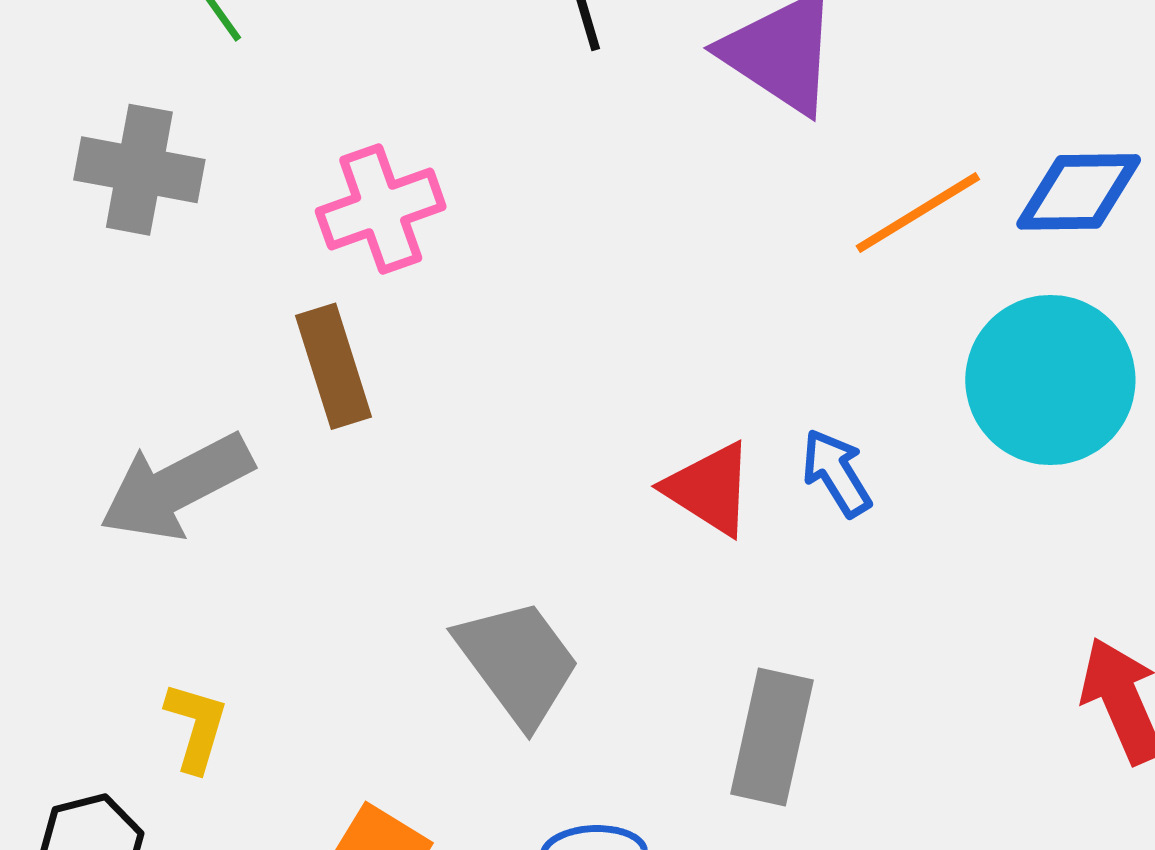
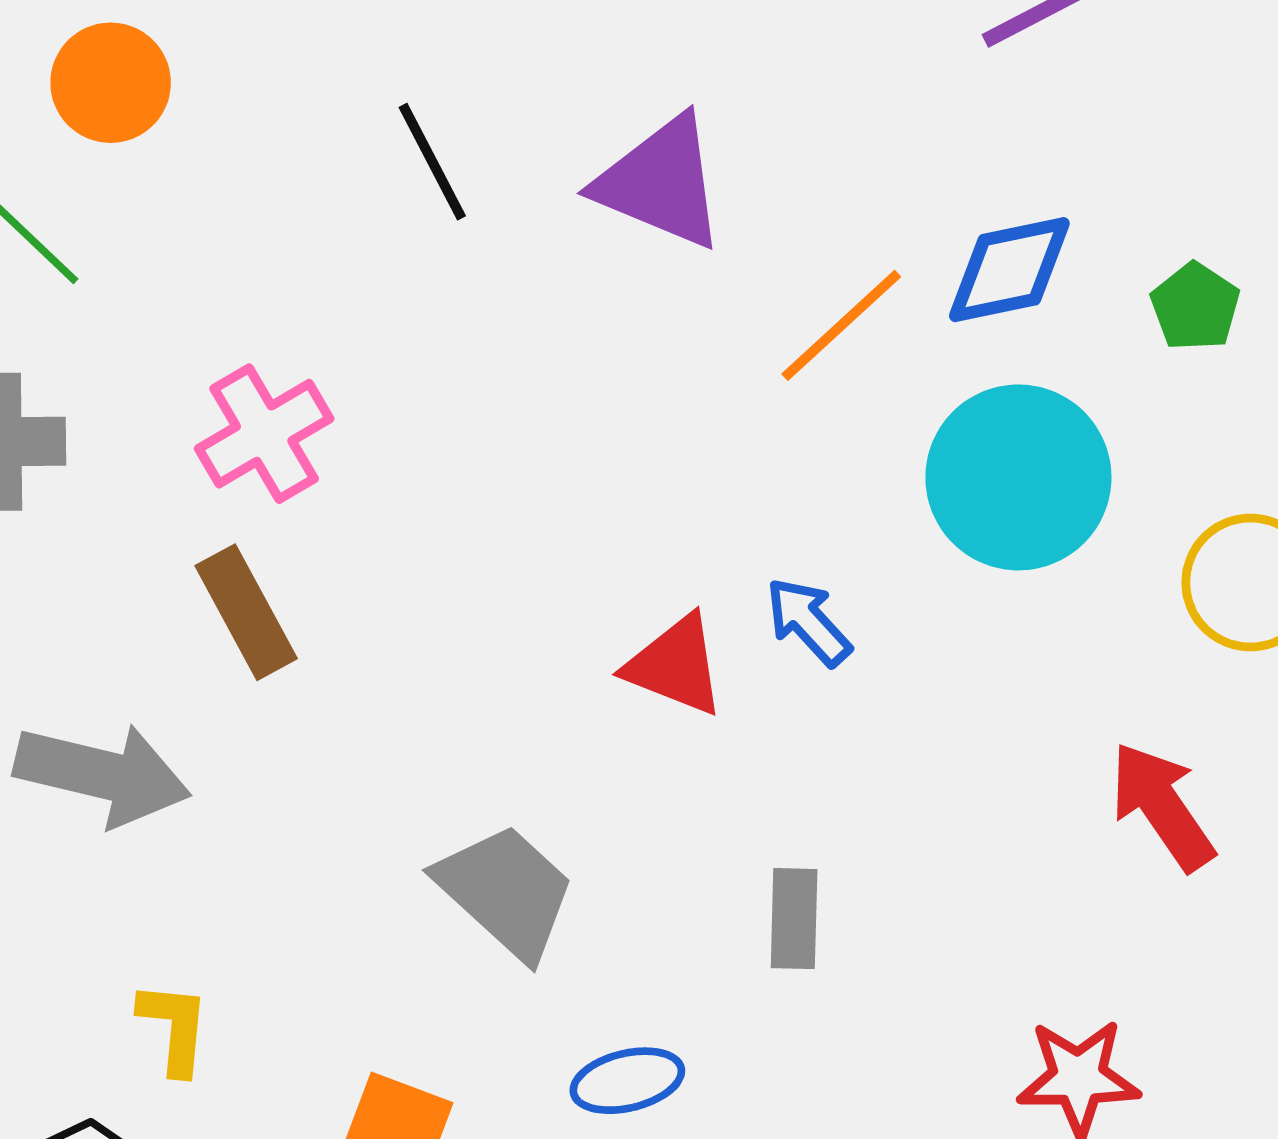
gray arrow: (176, 487) -> (103, 774), turned -128
gray rectangle: (772, 737) -> (794, 919), size x0.7

